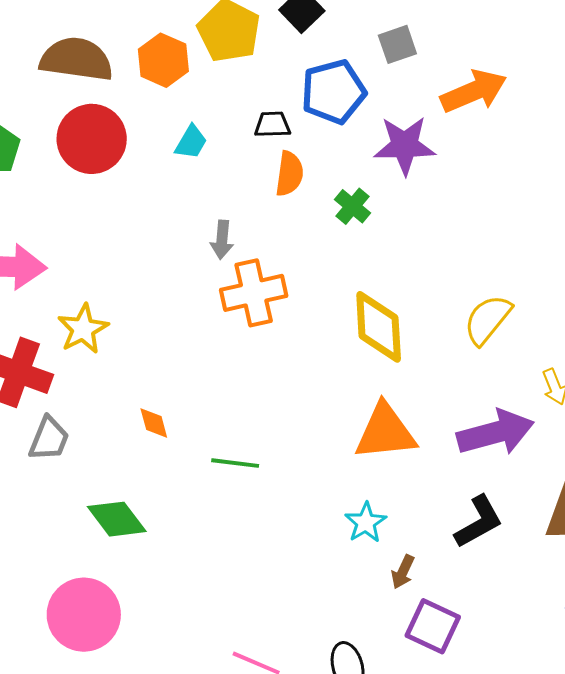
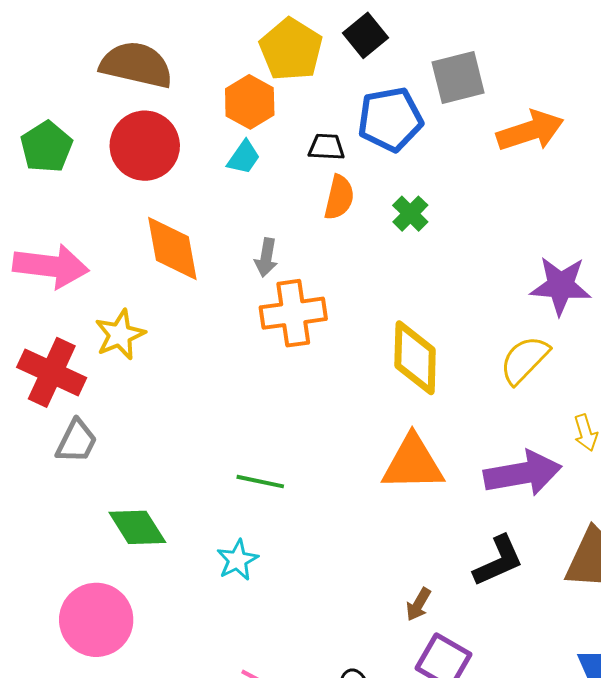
gray square: (397, 44) -> (458, 78), size x1.4
orange hexagon: (163, 60) -> (250, 102), moved
purple star: (405, 145) -> (561, 286), moved
green cross: (353, 206) -> (410, 214), moved
orange diamond: (154, 423) -> (172, 249), moved, size x2.0
cyan star: (366, 522) -> (237, 560), moved

